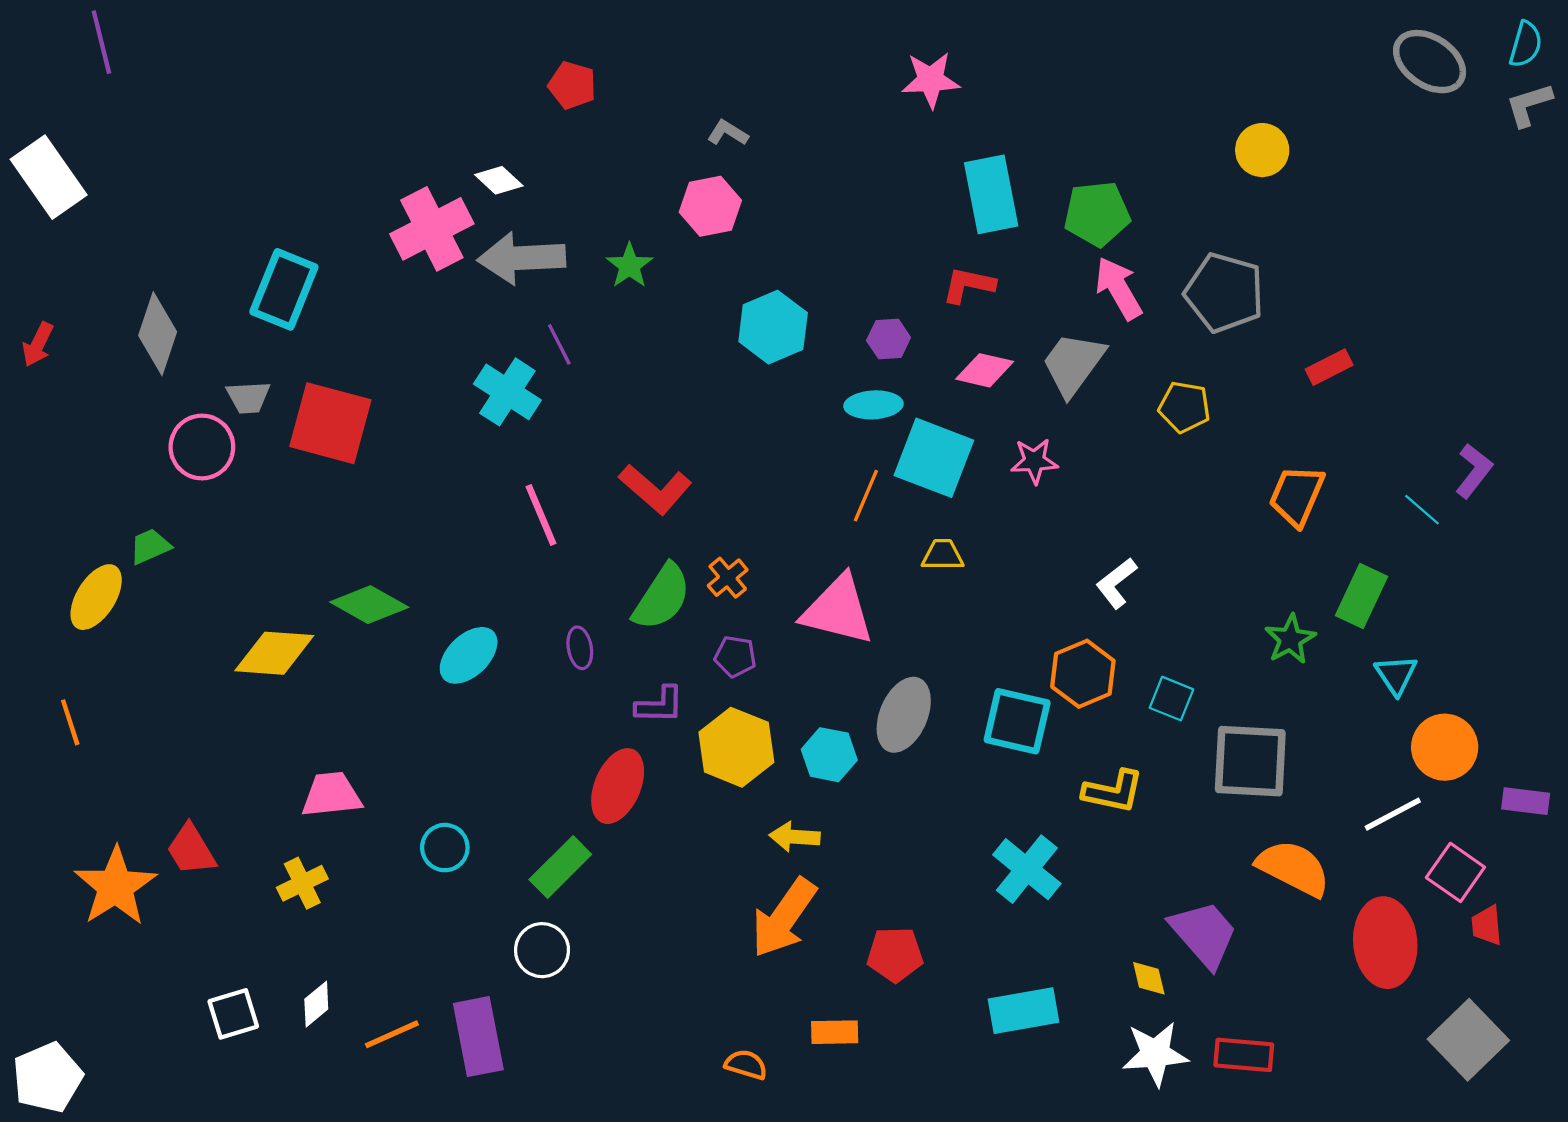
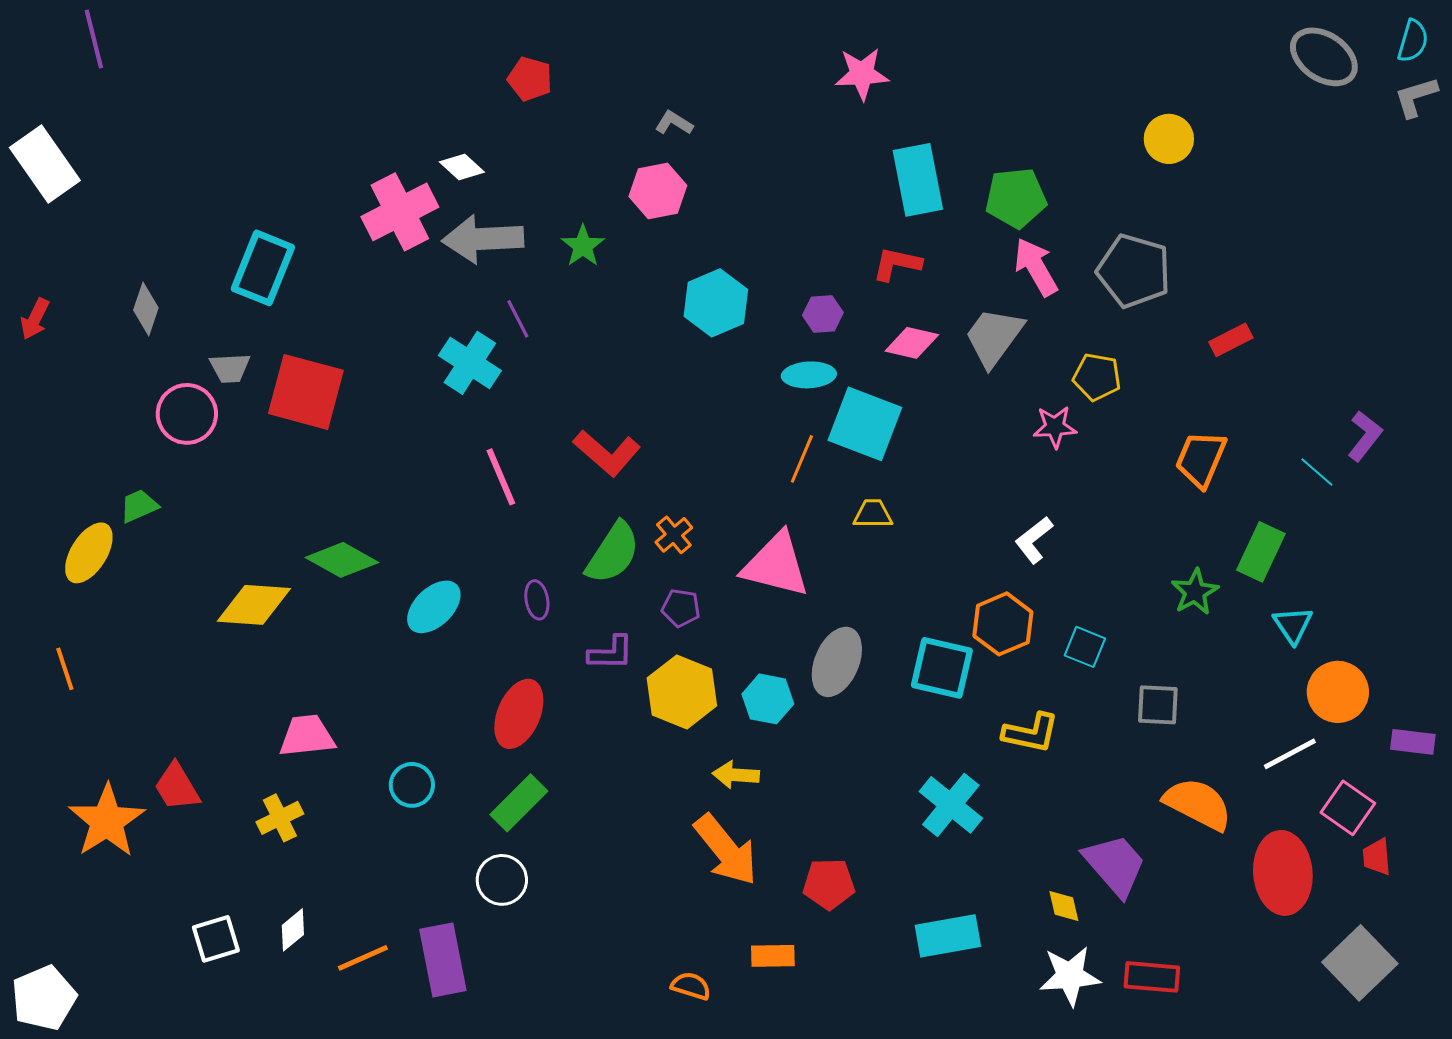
gray diamond: (158, 334) -> (146, 309), size x0.7
pink star: (1034, 461) -> (1055, 427), moved
gray square: (1250, 761) -> (1158, 705), size x0.6
red ellipse: (618, 786) -> (519, 714), moved
orange arrow: (784, 918) -> (726, 850), turned -74

